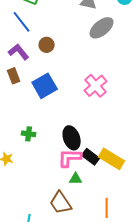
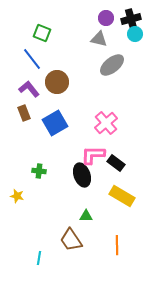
brown circle: (47, 45) -> (57, 82), size x1.5
black rectangle: (91, 157) -> (116, 163), moved
pink L-shape: (70, 158) -> (93, 155), moved

